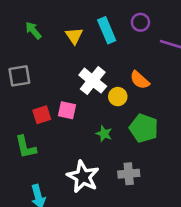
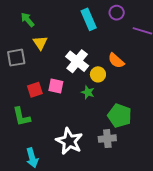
yellow triangle: (74, 36) -> (40, 43), moved
green pentagon: (144, 128) -> (120, 116), moved
green star: (104, 134) -> (88, 92), moved

